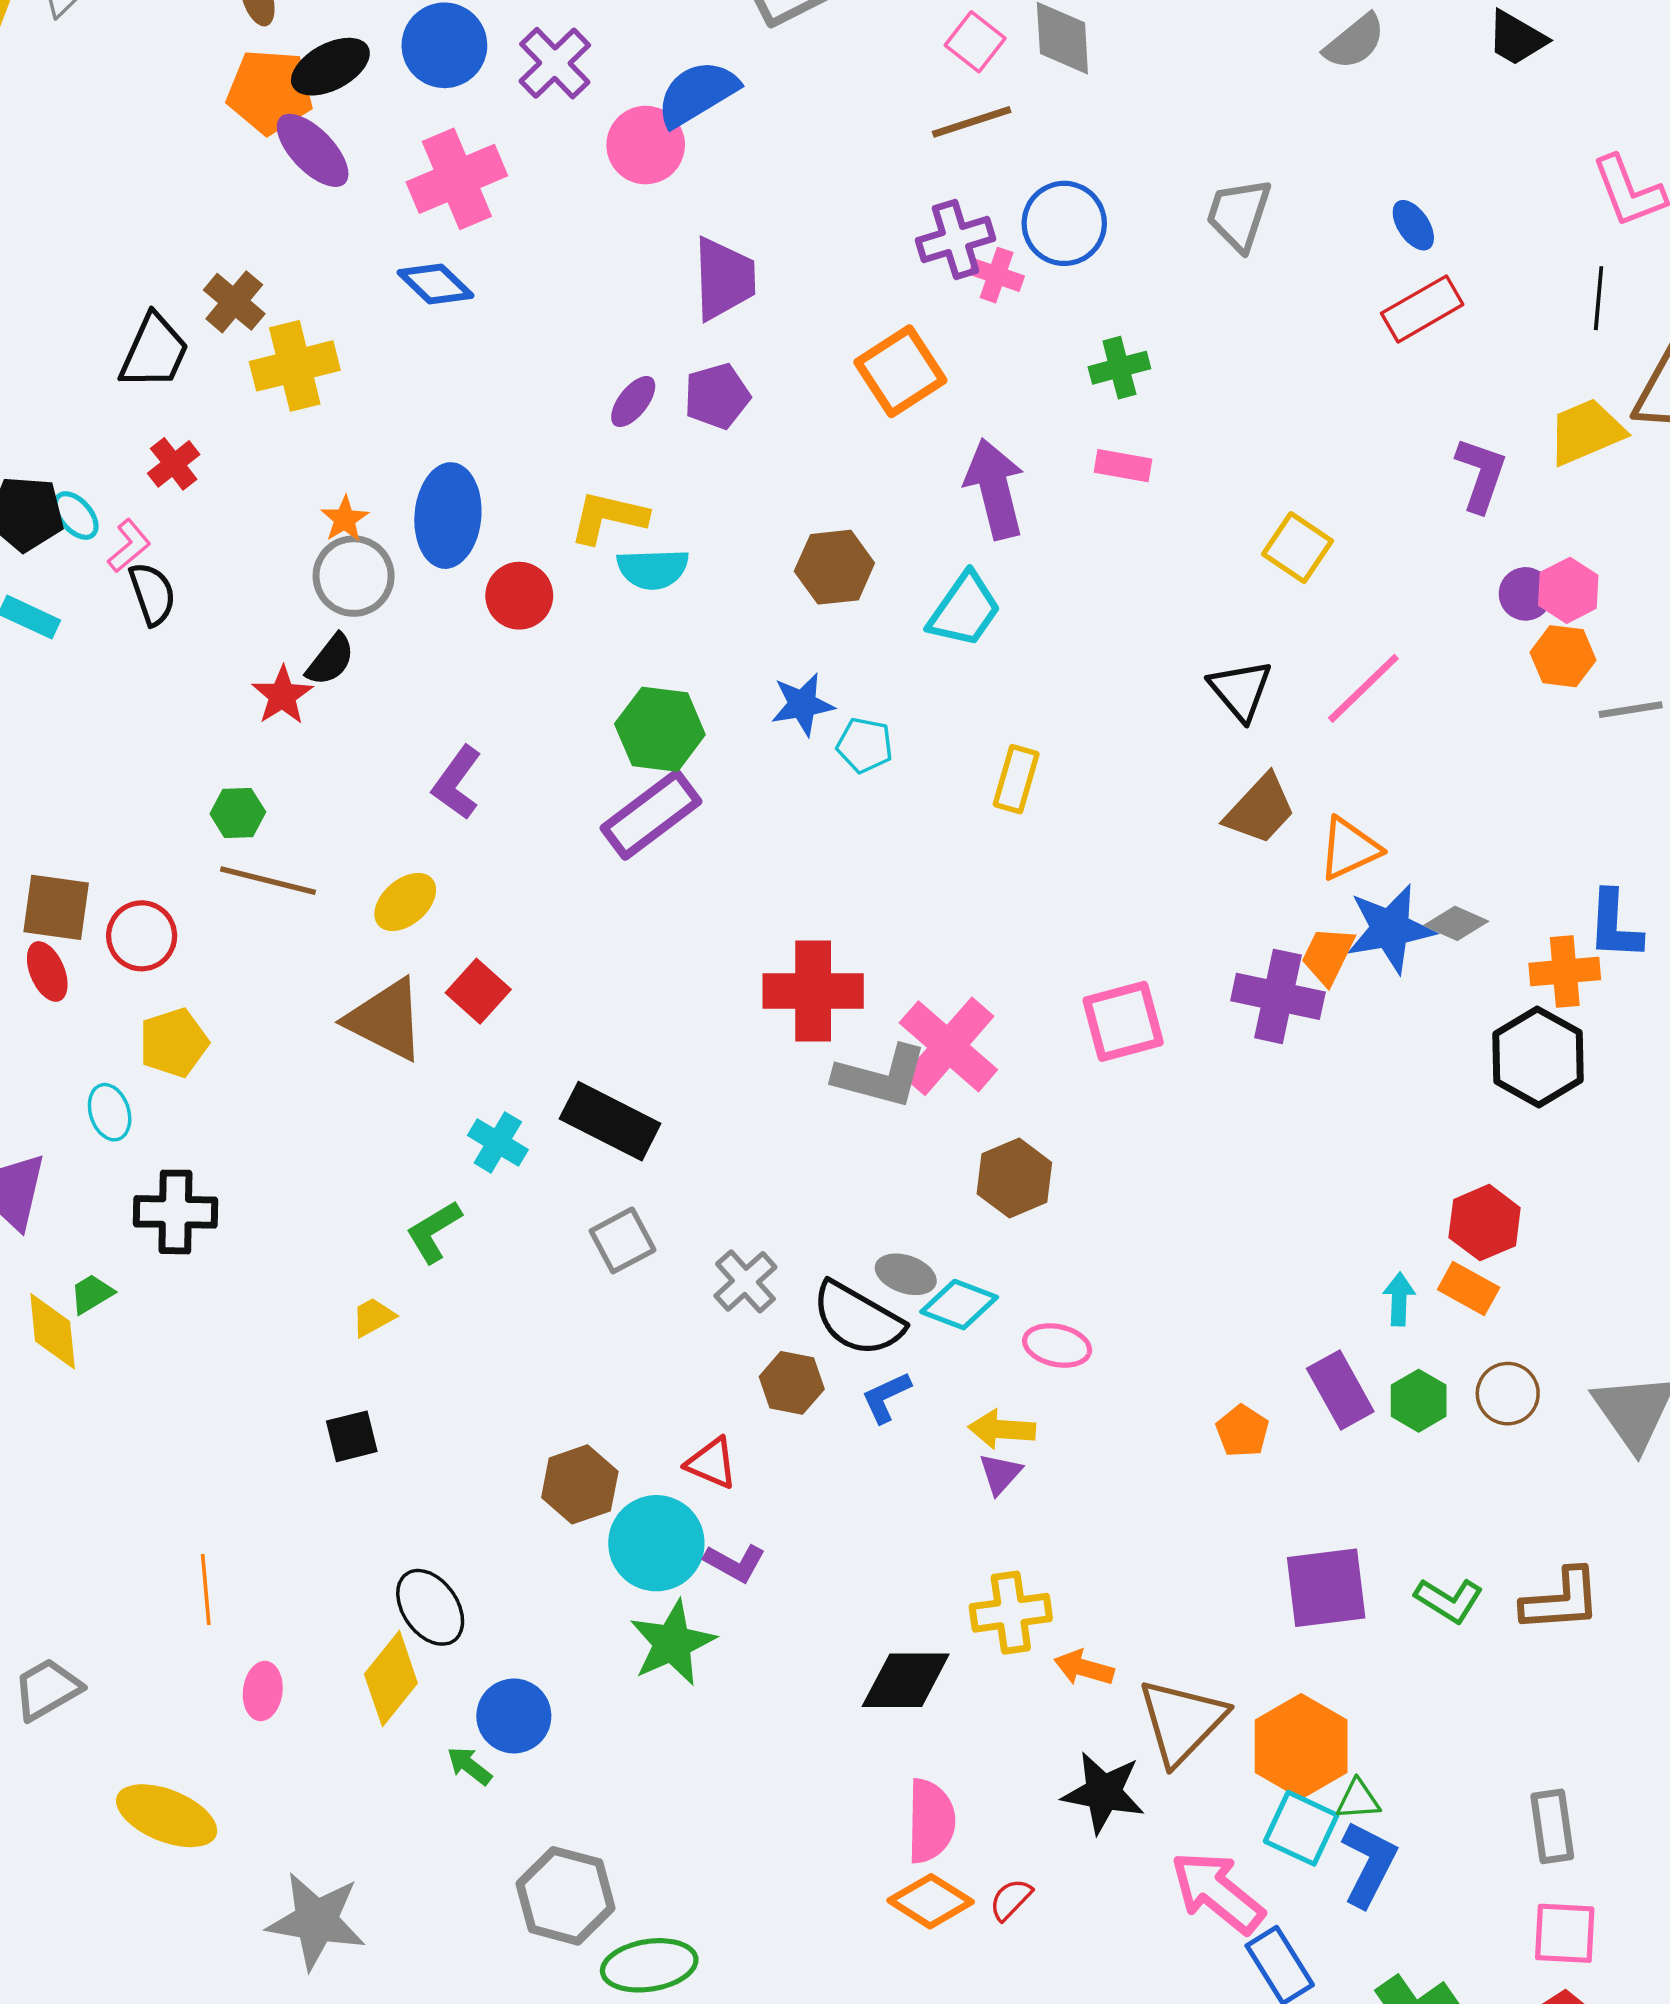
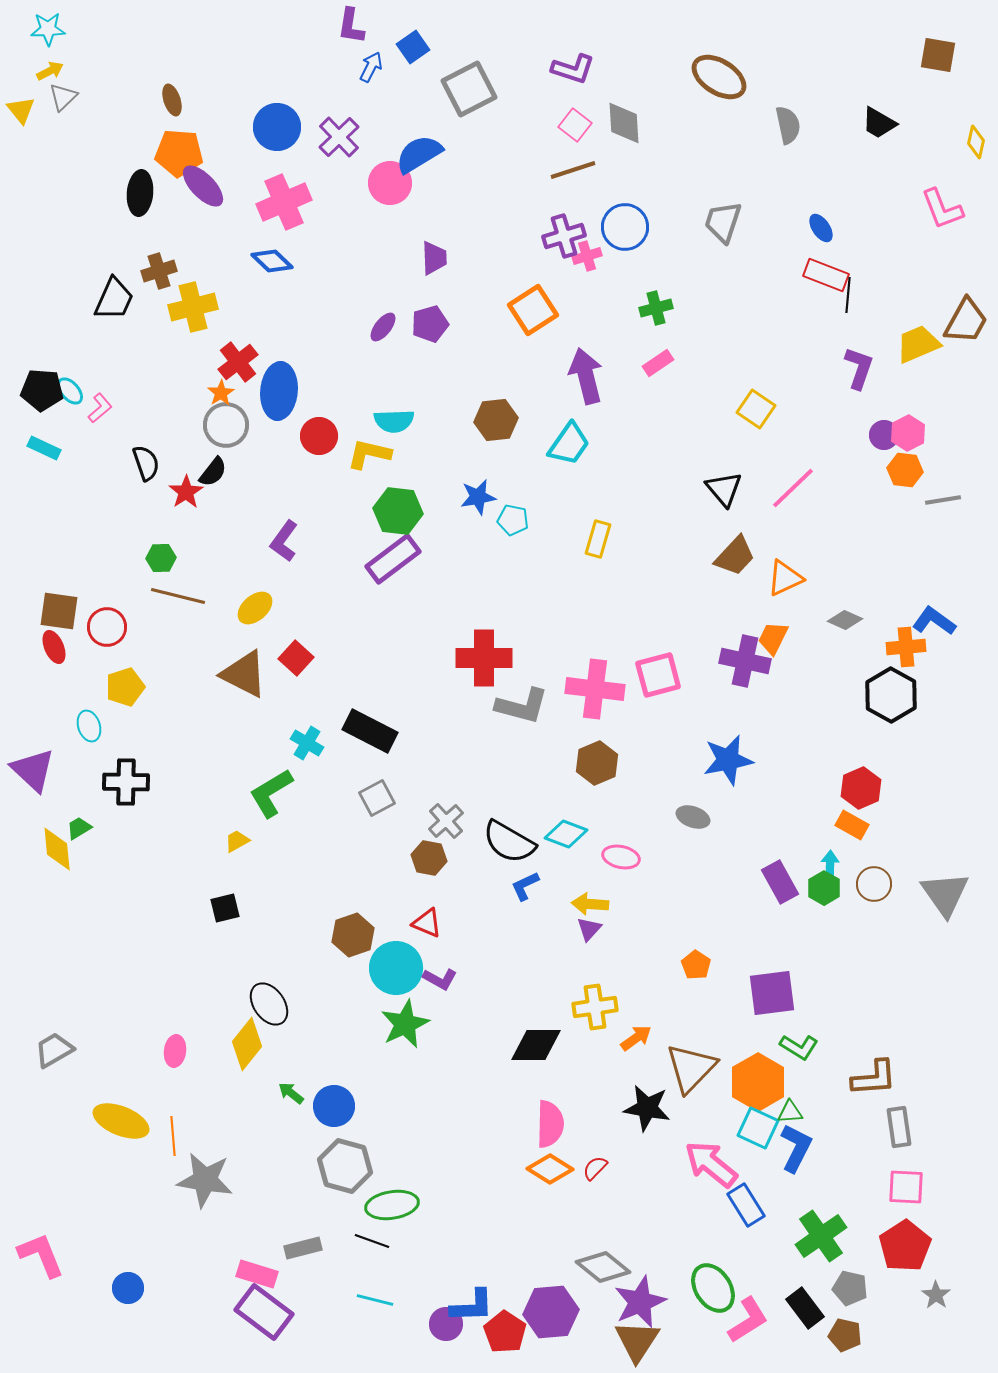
gray semicircle: (1355, 42) -> (788, 125), turned -63
black ellipse: (330, 67) -> (140, 193), moved, turned -57
pink cross: (997, 275) -> (587, 256), turned -36
purple trapezoid: (724, 279) -> (434, 258), size x0.7
black line: (1599, 298) -> (848, 295), moved
brown cross: (234, 302) -> (159, 271), turned 32
red rectangle: (1422, 309) -> (826, 275), turned 51
red cross: (174, 464) -> (238, 362), moved, size x1.4
pink rectangle: (1123, 466) -> (658, 363), turned -44
yellow L-shape: (608, 517) -> (369, 454), moved
black semicircle: (152, 594) -> (146, 463), moved
blue L-shape: (1615, 925) -> (934, 621), turned 123
blue star: (1390, 929) -> (728, 760), moved
pink cross: (948, 1046) -> (595, 689), moved, turned -34
green L-shape: (434, 1232) -> (271, 793), size x1.4
gray ellipse: (906, 1274) -> (693, 817), moved
cyan arrow: (1399, 1299) -> (830, 865), moved
brown hexagon: (792, 1383) -> (429, 858), moved
orange pentagon: (1242, 1431) -> (696, 965), moved
orange line: (206, 1590) -> (173, 1136), moved
green L-shape: (1449, 1600) -> (799, 1047), moved
brown L-shape: (1561, 1600) -> (874, 1078), moved
orange arrow: (1084, 1668) -> (636, 1038), turned 128
blue circle: (514, 1716) -> (334, 1106), moved

